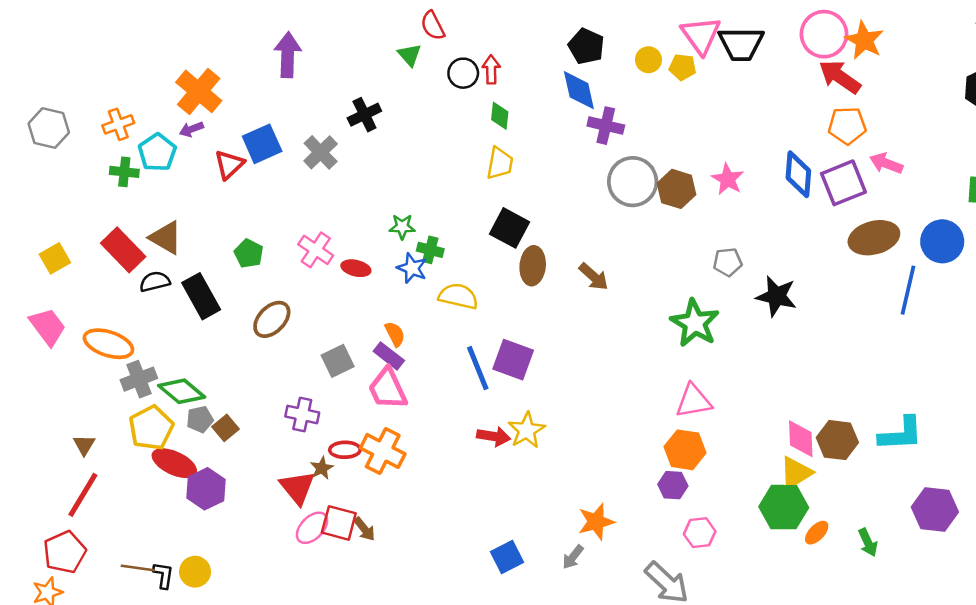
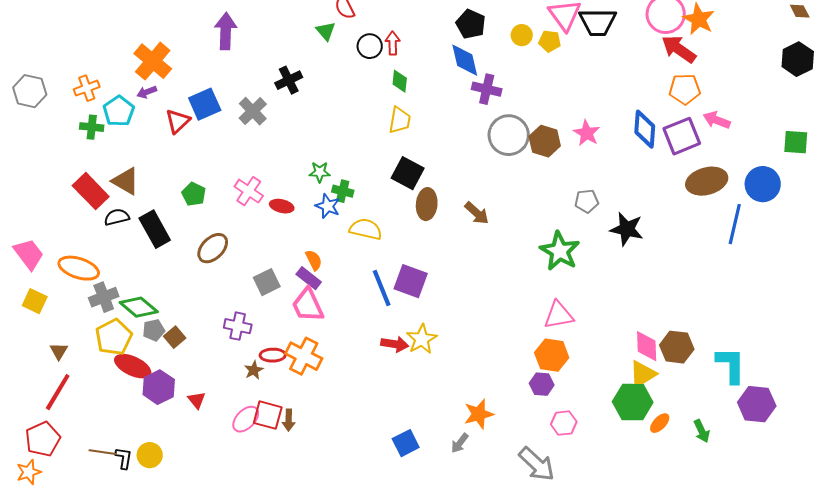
yellow square: (55, 258) -> (35, 301), moved, turned -35
cyan L-shape: (901, 434) -> (731, 365), moved, turned -87
red triangle: (297, 488) -> (197, 400), moved, size x0.6
brown arrow: (364, 529) -> (289, 420), turned 40

